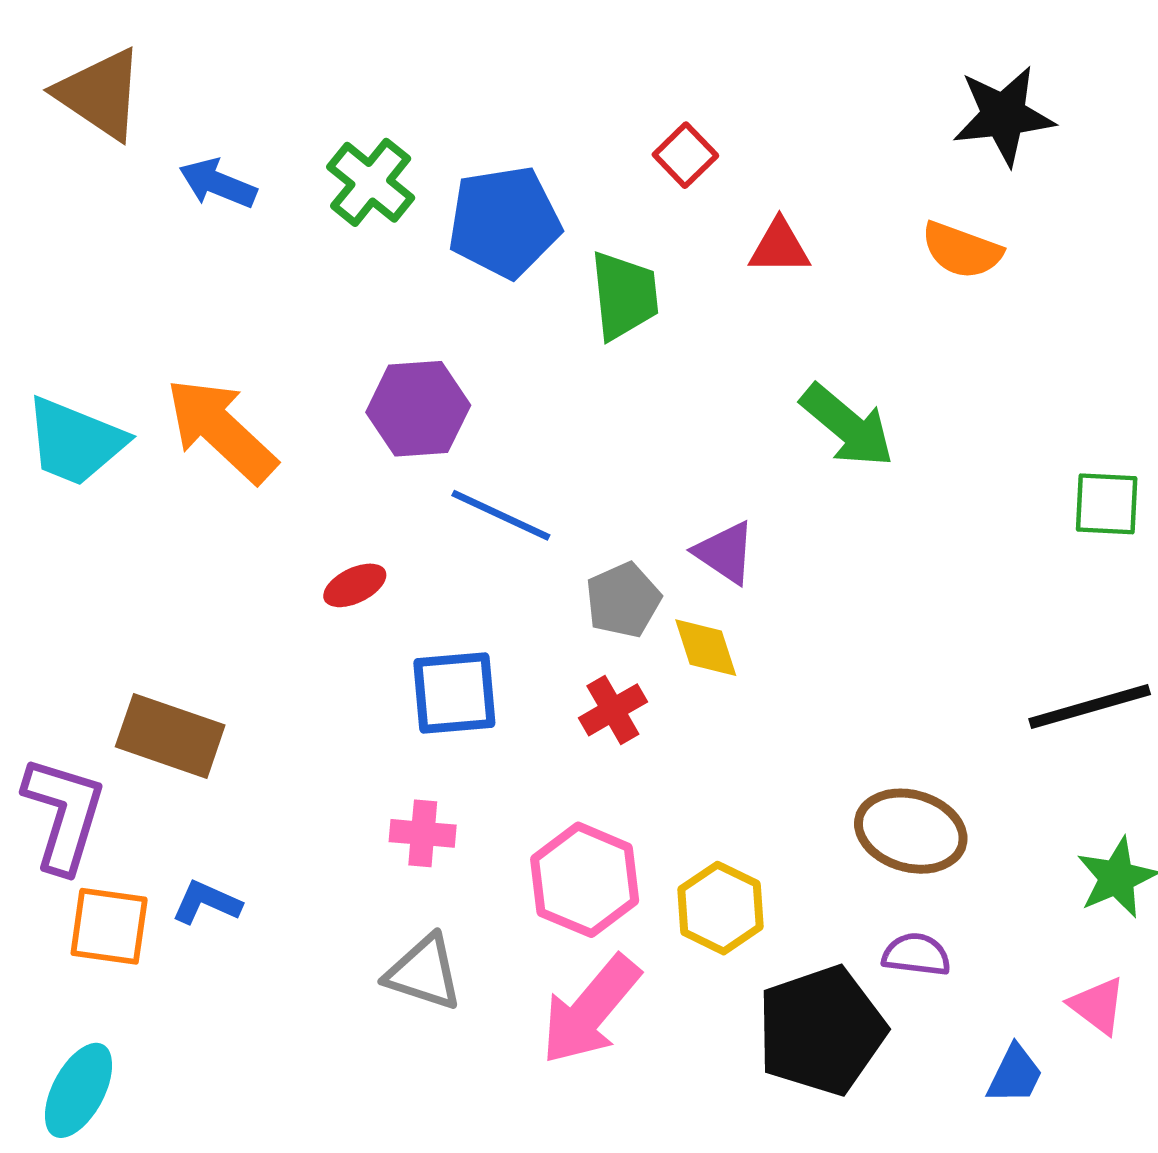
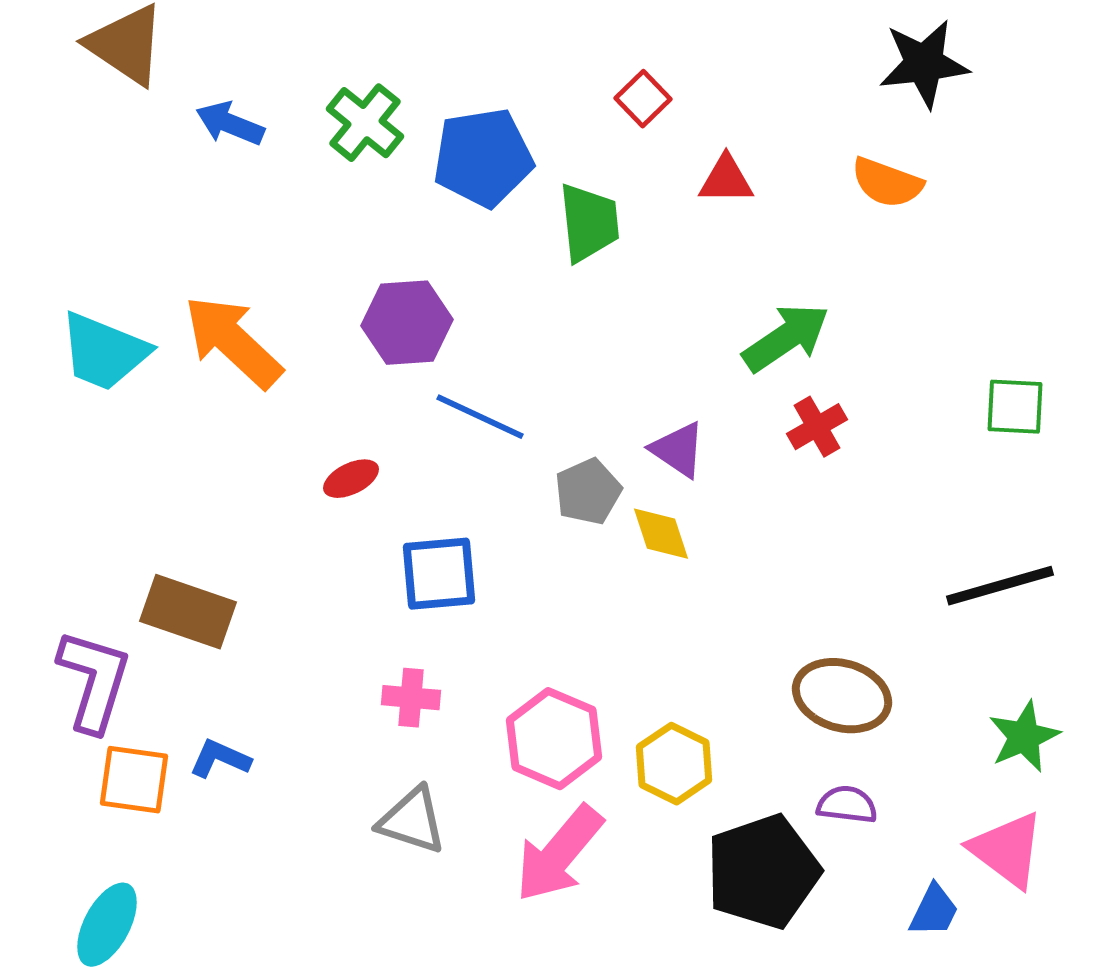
green arrow: (847, 426) -> (786, 338), turned -74
red cross: (613, 710) -> (817, 427), moved
pink triangle: (1098, 1005) -> (1007, 850), size x1.5

